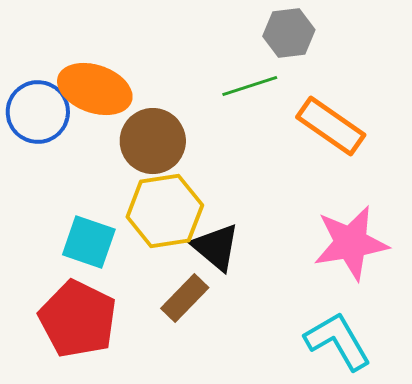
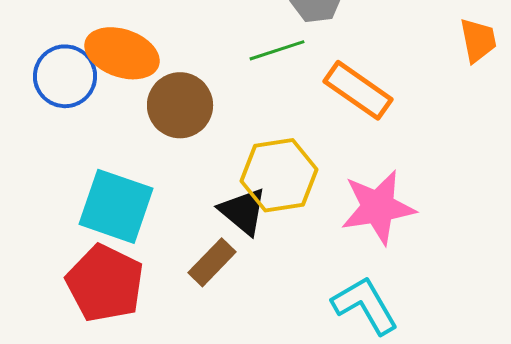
yellow hexagon: (165, 211) -> (279, 175), moved
cyan square: (89, 242) -> (116, 206), size x1.4

